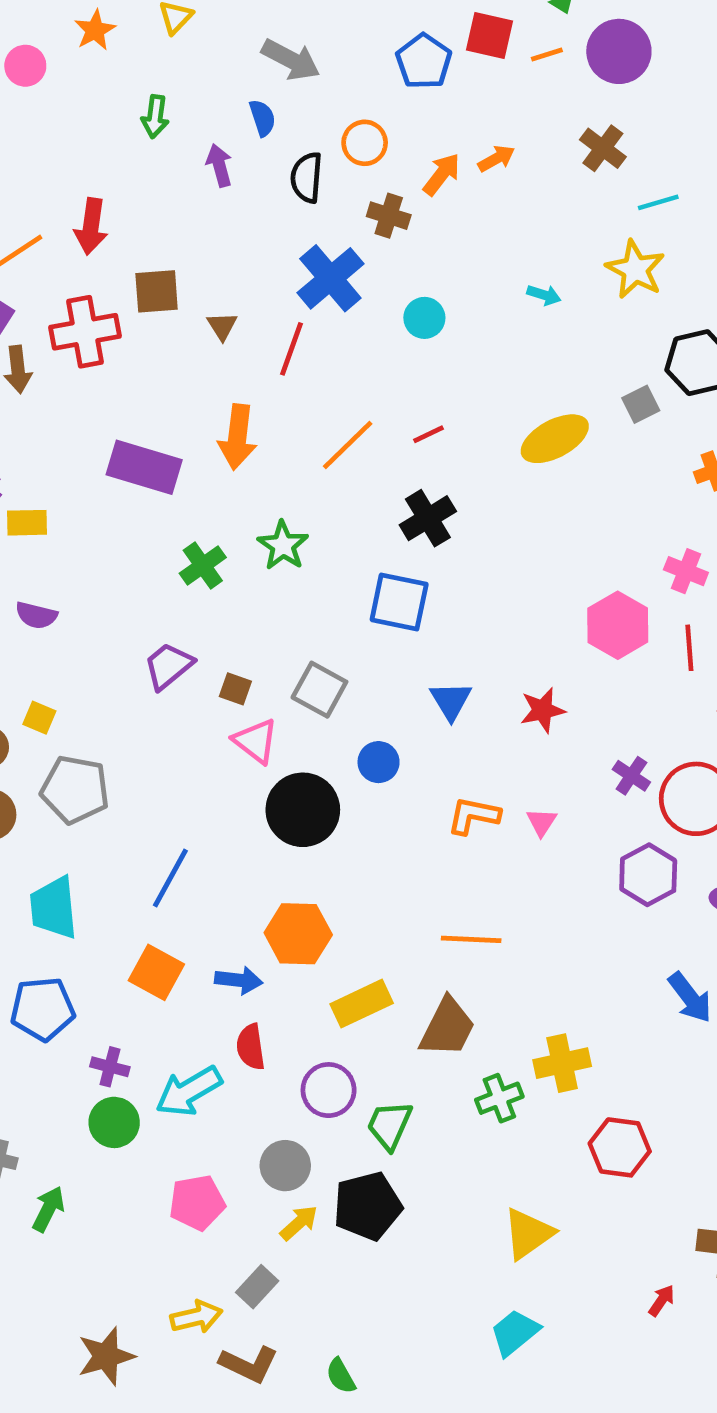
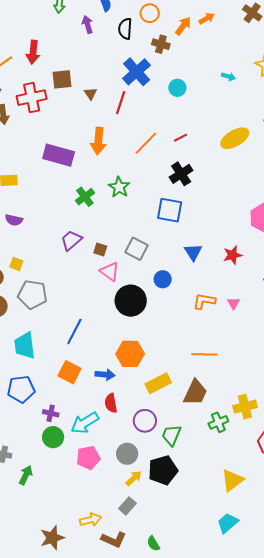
pink pentagon: (197, 1203) -> (88, 458), moved
gray rectangle: (257, 1287) -> (127, 506), moved

